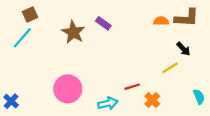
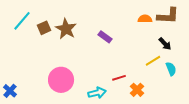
brown square: (30, 14) -> (44, 28), moved
purple rectangle: (103, 23) -> (105, 37), moved
cyan line: (22, 38) -> (22, 21), moved
cyan semicircle: (199, 97) -> (171, 69), moved

